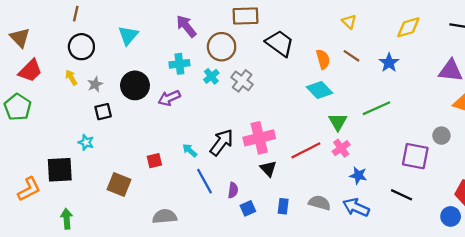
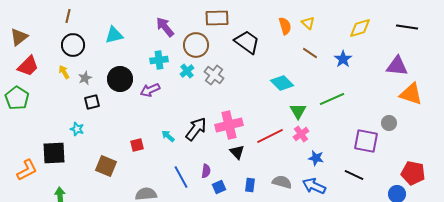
cyan triangle: (128, 35) -> (114, 35), turned 36
brown triangle: (20, 38) -> (19, 37), turned 36
orange semicircle: (323, 59) -> (285, 26), moved
blue line: (204, 181) -> (181, 177), moved

